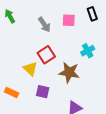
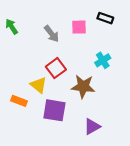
black rectangle: (92, 14) -> (105, 18), turned -48
orange rectangle: (12, 92) -> (19, 101), moved
purple square: (43, 92) -> (54, 110), size x1.5

